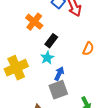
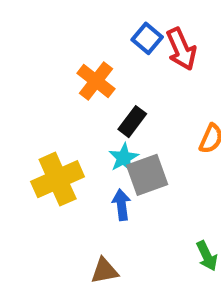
blue arrow: (59, 74) -> (122, 205), moved, turned -32
gray square: (58, 90) -> (147, 175), moved

